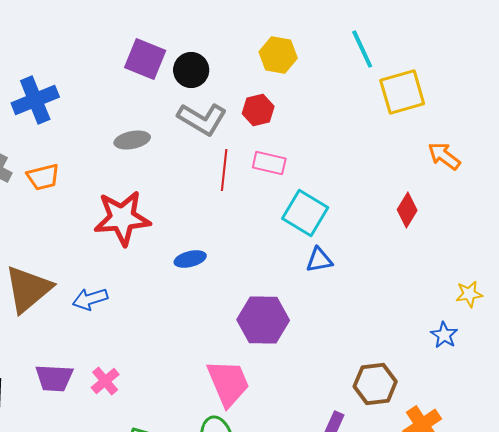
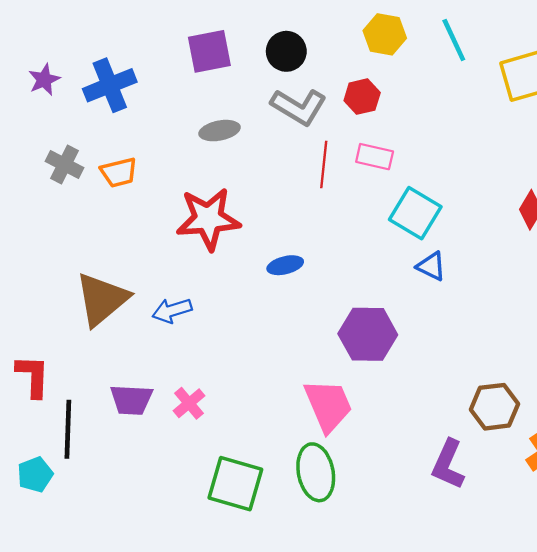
cyan line: (362, 49) -> (454, 40), moved
purple square: (145, 59) -> (209, 51), moved, turned -33
blue triangle: (319, 260) -> (431, 266), turned 36

